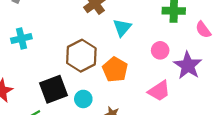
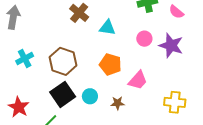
cyan triangle: (122, 28) -> (107, 28), turned -48
brown hexagon: (81, 56) -> (63, 61), moved
pink trapezoid: (159, 91) -> (138, 80), moved

